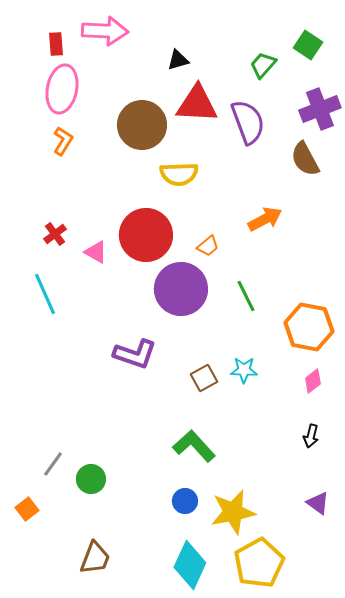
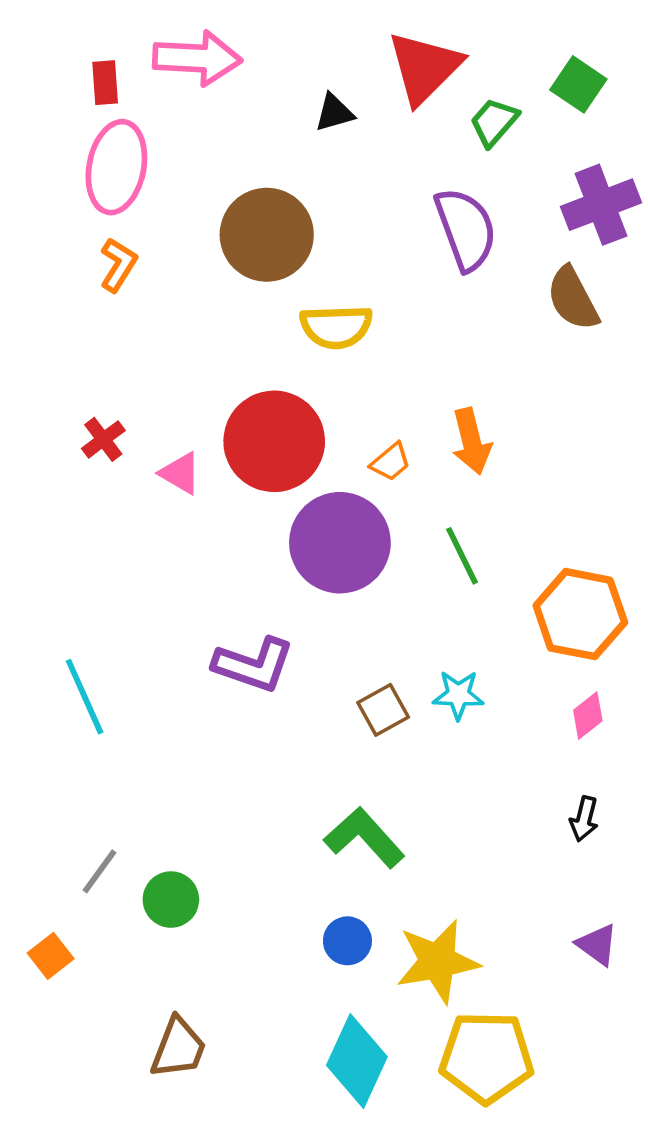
red triangle: (197, 104) -> (424, 68), moved, turned -48
orange arrow: (265, 219) -> (471, 441), moved, turned 104
cyan line: (45, 294) -> (85, 697), moved
yellow pentagon: (259, 563) -> (486, 1057), turned 30

